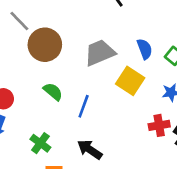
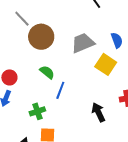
blue line: (84, 106) -> (60, 90), moved
green cross: (40, 143) -> (37, 111), turned 35
black arrow: (90, 149) -> (98, 112), moved, turned 30

